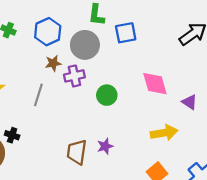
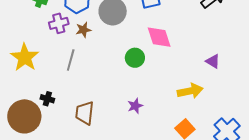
purple cross: (74, 76) -> (59, 23), moved
pink diamond: (155, 84) -> (159, 37), moved
brown trapezoid: (77, 152) -> (85, 113), moved

